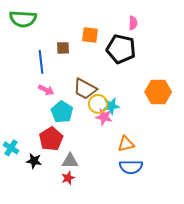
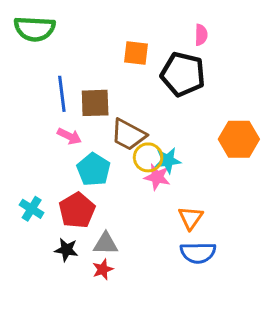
brown square: (63, 48) -> (95, 103), moved, size x1.5
orange triangle: (126, 144) -> (190, 218), turned -42
cyan cross: (11, 148) -> (32, 209), moved
black star: (34, 161) -> (66, 250), moved

